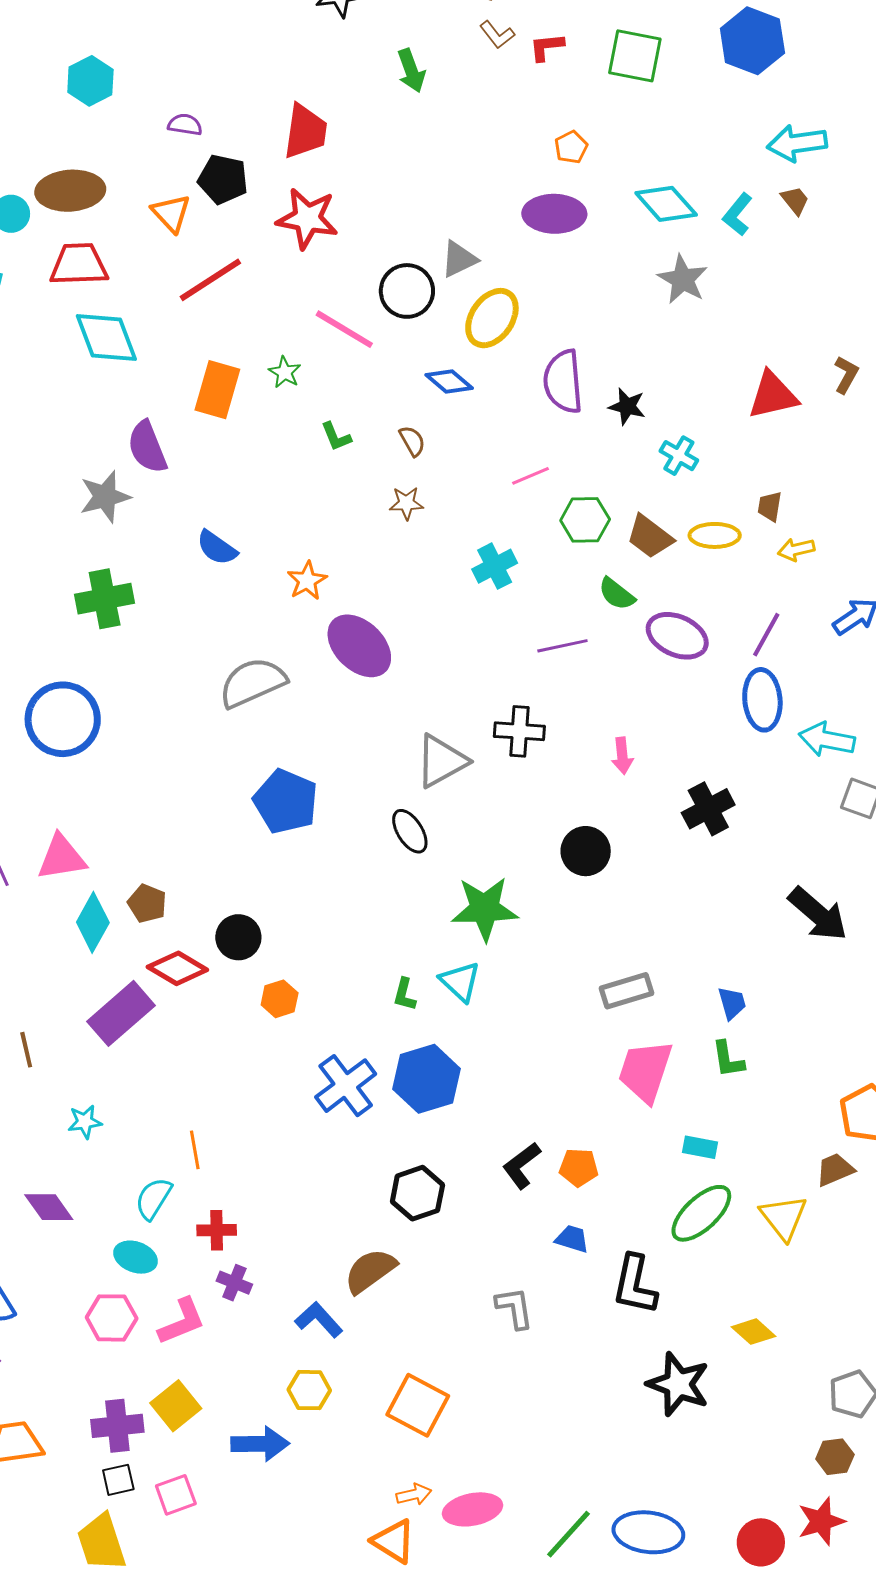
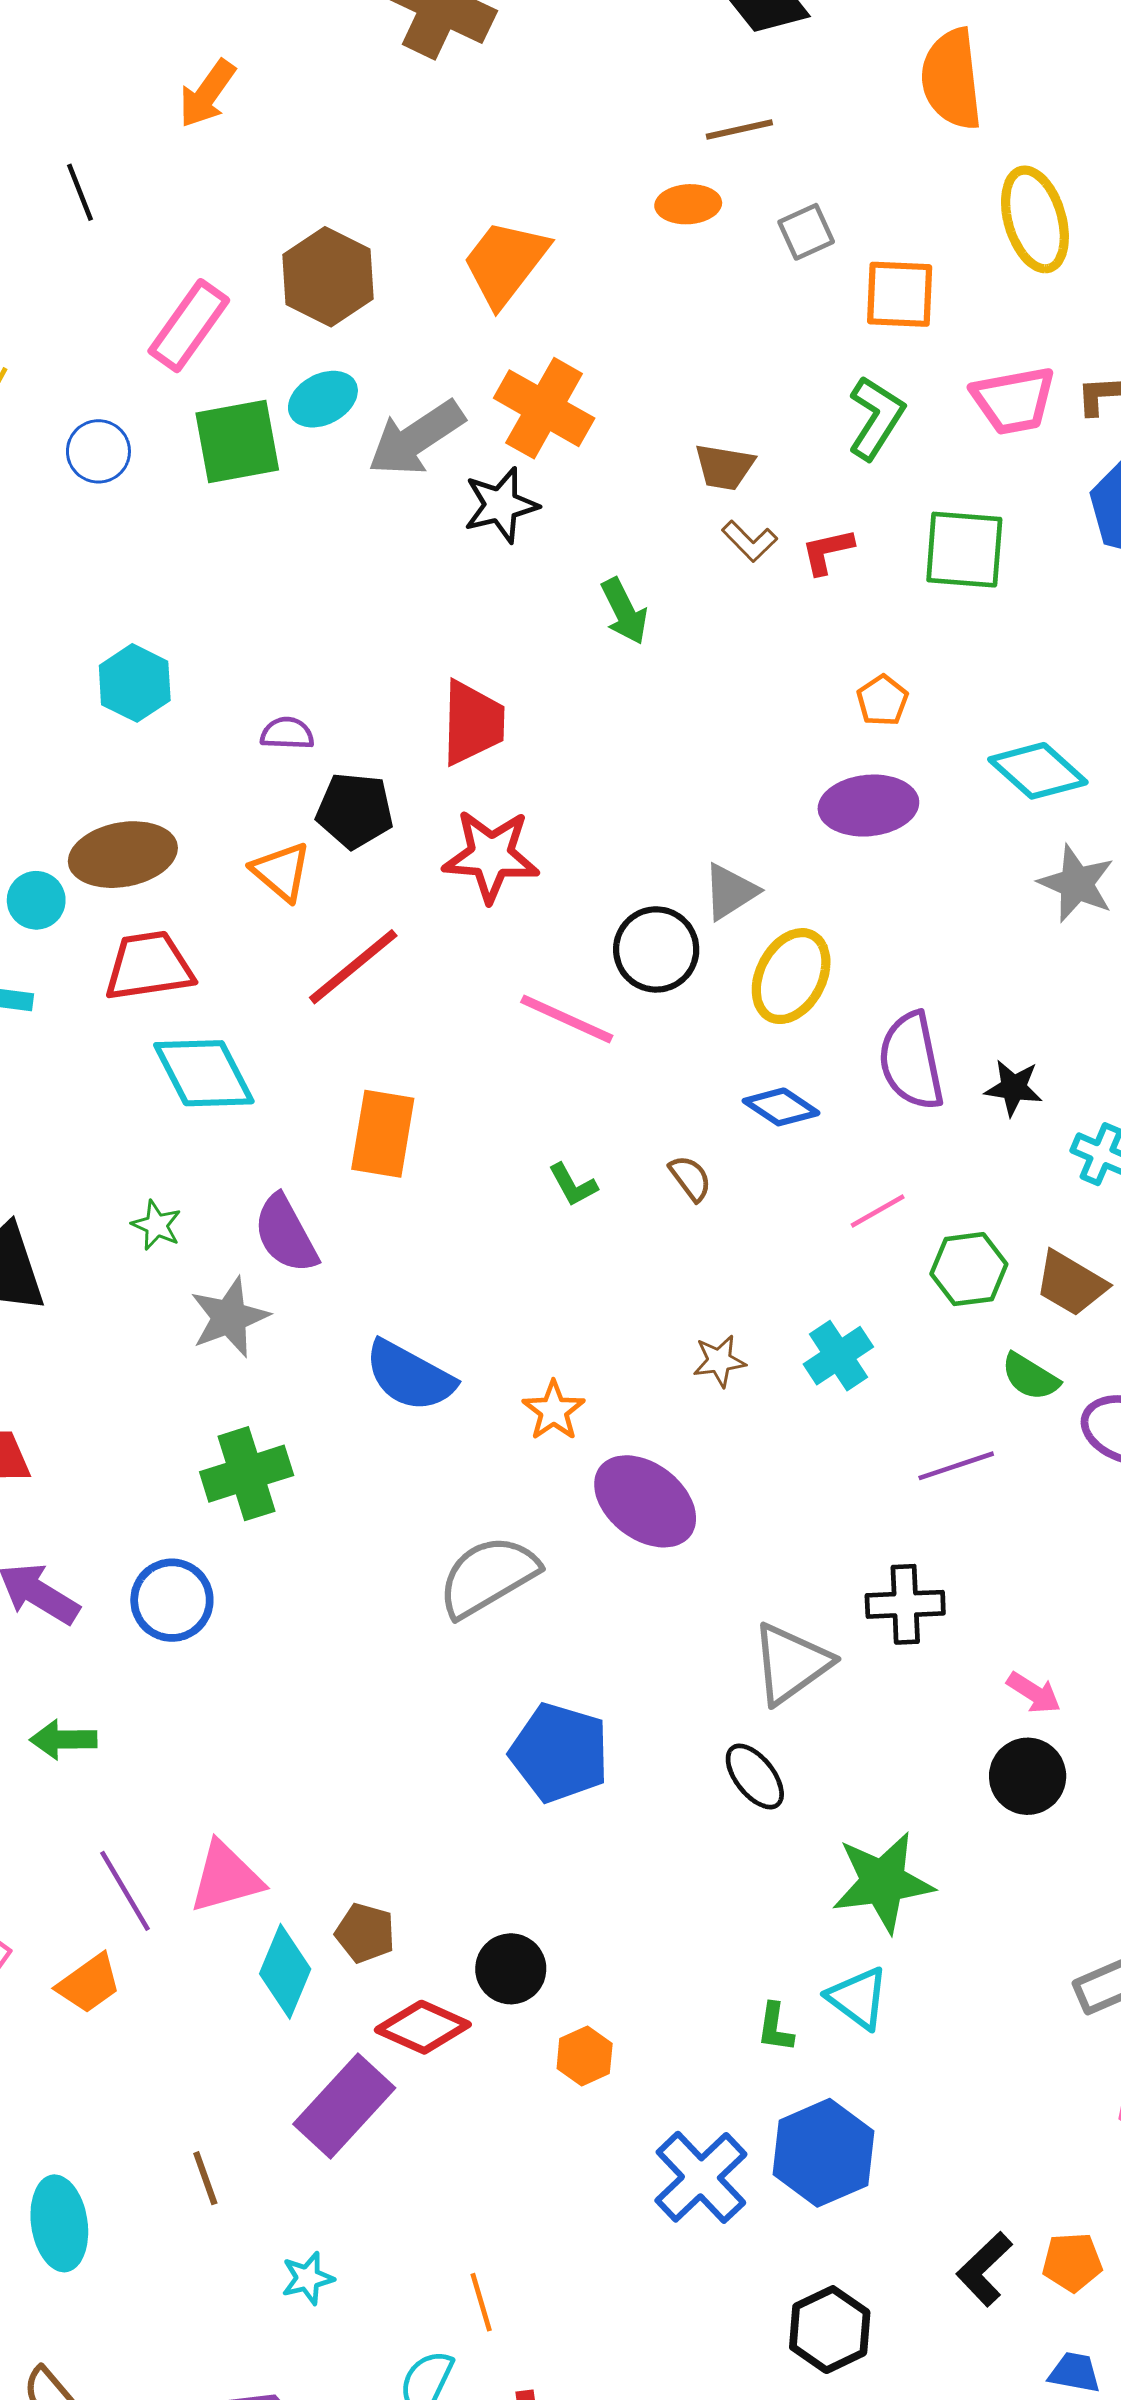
green star: (285, 372) -> (156, 1225), moved
blue diamond: (449, 382) -> (781, 1107), moved
brown star: (406, 503) -> (719, 1361), moved
blue semicircle: (217, 548) -> (410, 1376), size x1.4
blue circle: (63, 719) -> (172, 1600), moved, size x0.7
pink arrow: (622, 756) -> (1034, 1693), moved, turned -45

